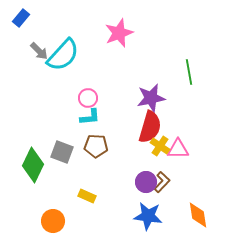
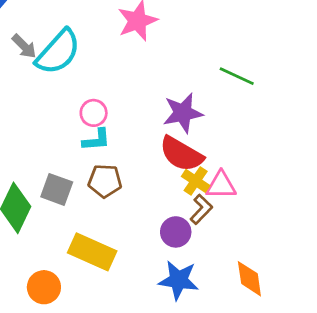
green line: (189, 72) -> (237, 76), turned -55
red semicircle: (150, 127) -> (181, 154), turned 104
brown L-shape: (162, 182) -> (201, 209), moved
yellow rectangle: (87, 196) -> (92, 252), size x1.8

